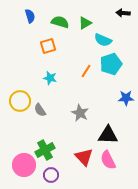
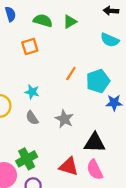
cyan semicircle: (103, 40) -> (110, 40), moved
cyan pentagon: (111, 64) -> (98, 81), moved
cyan star: (50, 78) -> (32, 92), moved
gray semicircle: (40, 110) -> (32, 118), moved
red triangle: (84, 157) -> (69, 166), turned -30

